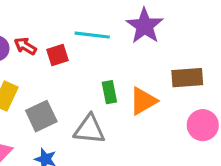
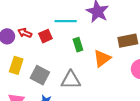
green rectangle: (109, 92) -> (78, 45), moved
gray square: (41, 116) -> (40, 75), turned -30

